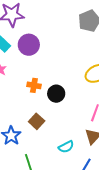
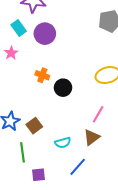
brown square: (37, 121) -> (34, 126), moved

